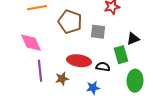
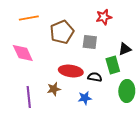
brown pentagon: (70, 22) -> (62, 32), turned 30
purple line: (40, 71) -> (29, 97), moved

